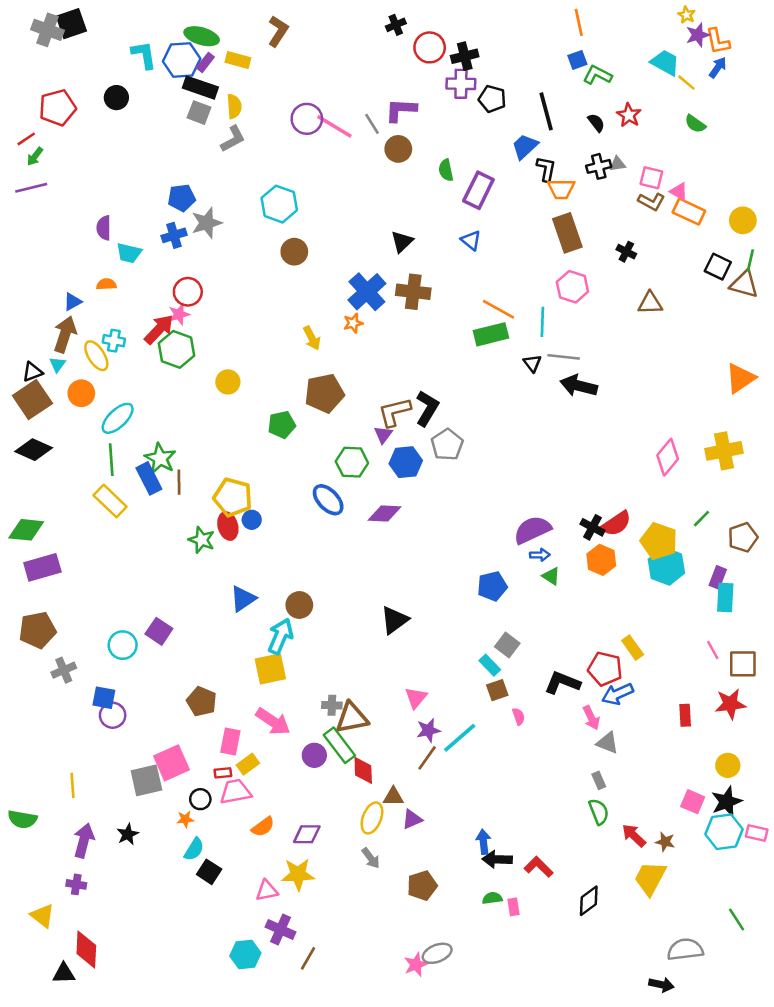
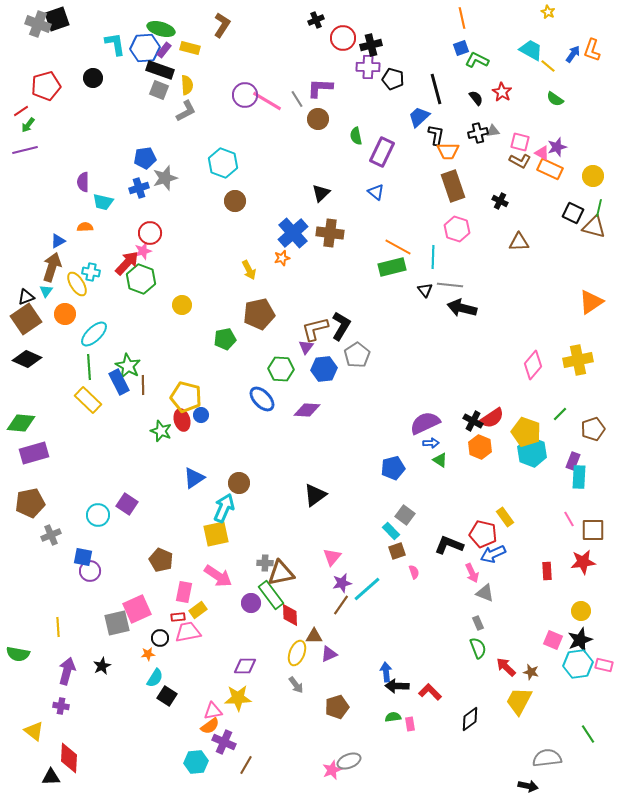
purple star: (698, 35) -> (557, 147), moved
orange L-shape: (718, 41) -> (592, 50), moved, turned 30
orange semicircle: (263, 827) -> (210, 726), moved

